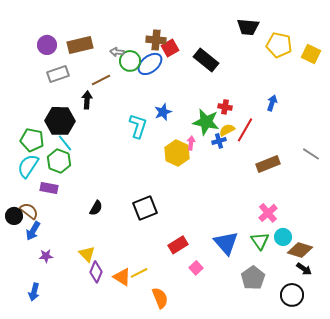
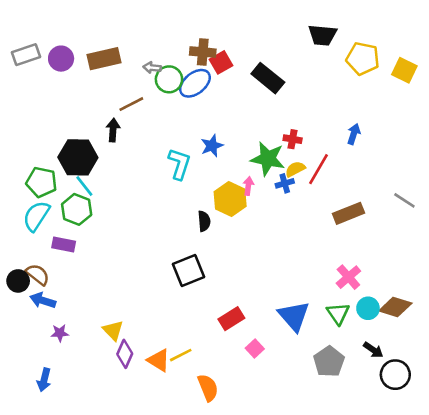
gray rectangle: (58, 74) -> (26, 55), moved
black semicircle: (96, 208) -> (204, 221), moved, turned -35
blue arrow: (33, 231) -> (43, 300), turned 78
brown diamond: (300, 250) -> (395, 307), moved
black arrow: (304, 269) -> (373, 350), moved
black circle: (292, 295) -> (395, 375), moved

